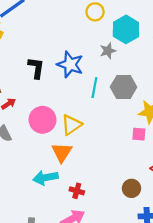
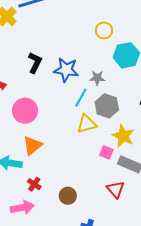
gray star: (108, 51) -> (97, 78), moved
blue star: (70, 64) -> (66, 70), turned -30
yellow triangle: (71, 125) -> (87, 124), moved
brown circle: (131, 188) -> (68, 196), moved

